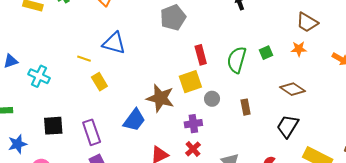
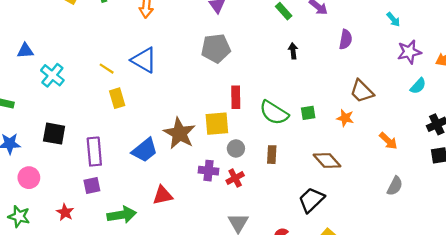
green semicircle: (237, 60) -> (274, 113), turned -88
brown rectangle: (246, 107) -> (272, 155), moved
red cross: (193, 149) -> (235, 178), moved

